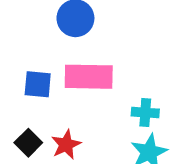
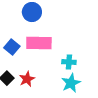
blue square: (38, 84) -> (12, 47), turned 35

